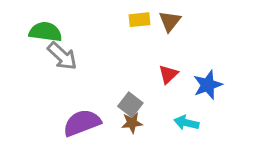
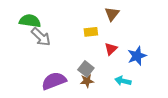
yellow rectangle: (139, 20) -> (91, 32), moved

